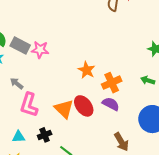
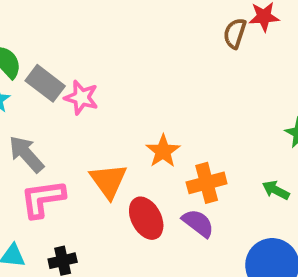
gray arrow: (17, 83) -> (26, 154), size x1.5
pink L-shape: (29, 105) -> (43, 199), turned 55
orange triangle: (64, 109) -> (109, 181), moved

